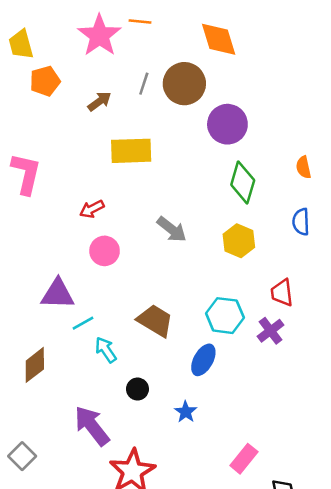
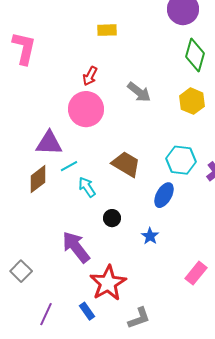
yellow rectangle: (131, 151) -> (107, 30), size x0.6
red arrow: (92, 209) -> (90, 76), moved, turned -36
pink circle: (105, 251) -> (86, 109), size x1.5
brown diamond: (35, 365) -> (38, 179), moved

